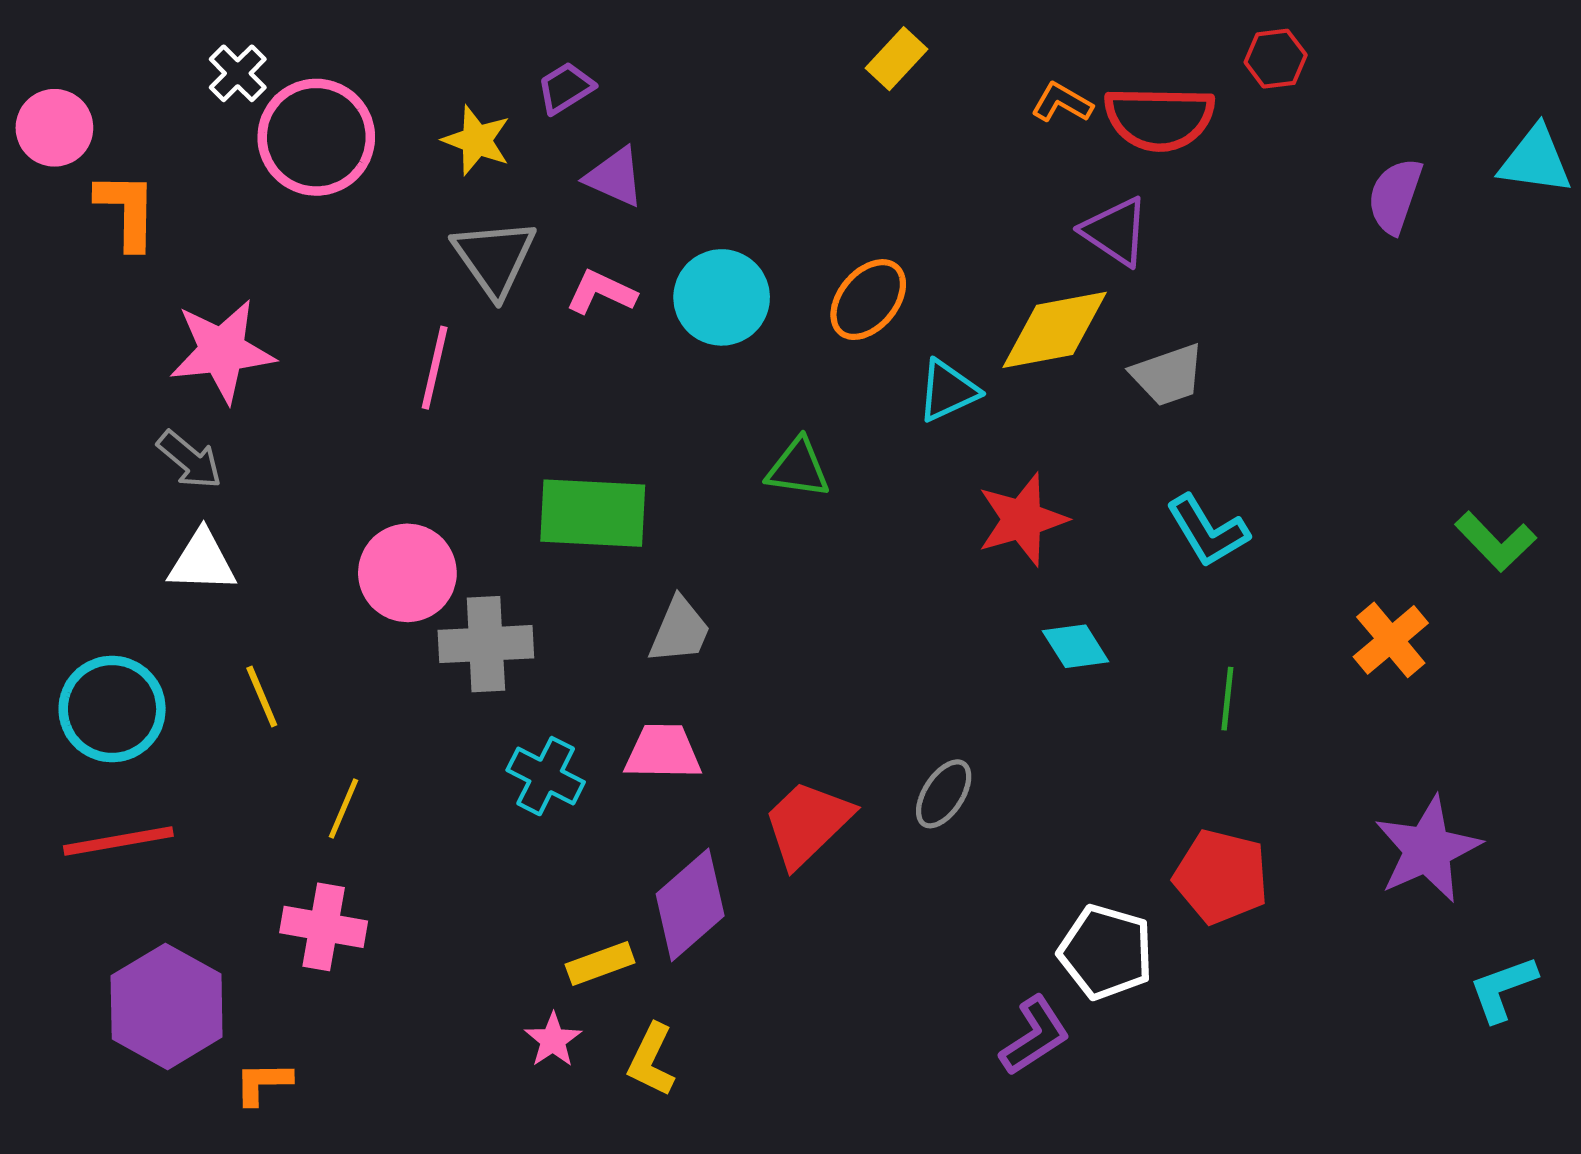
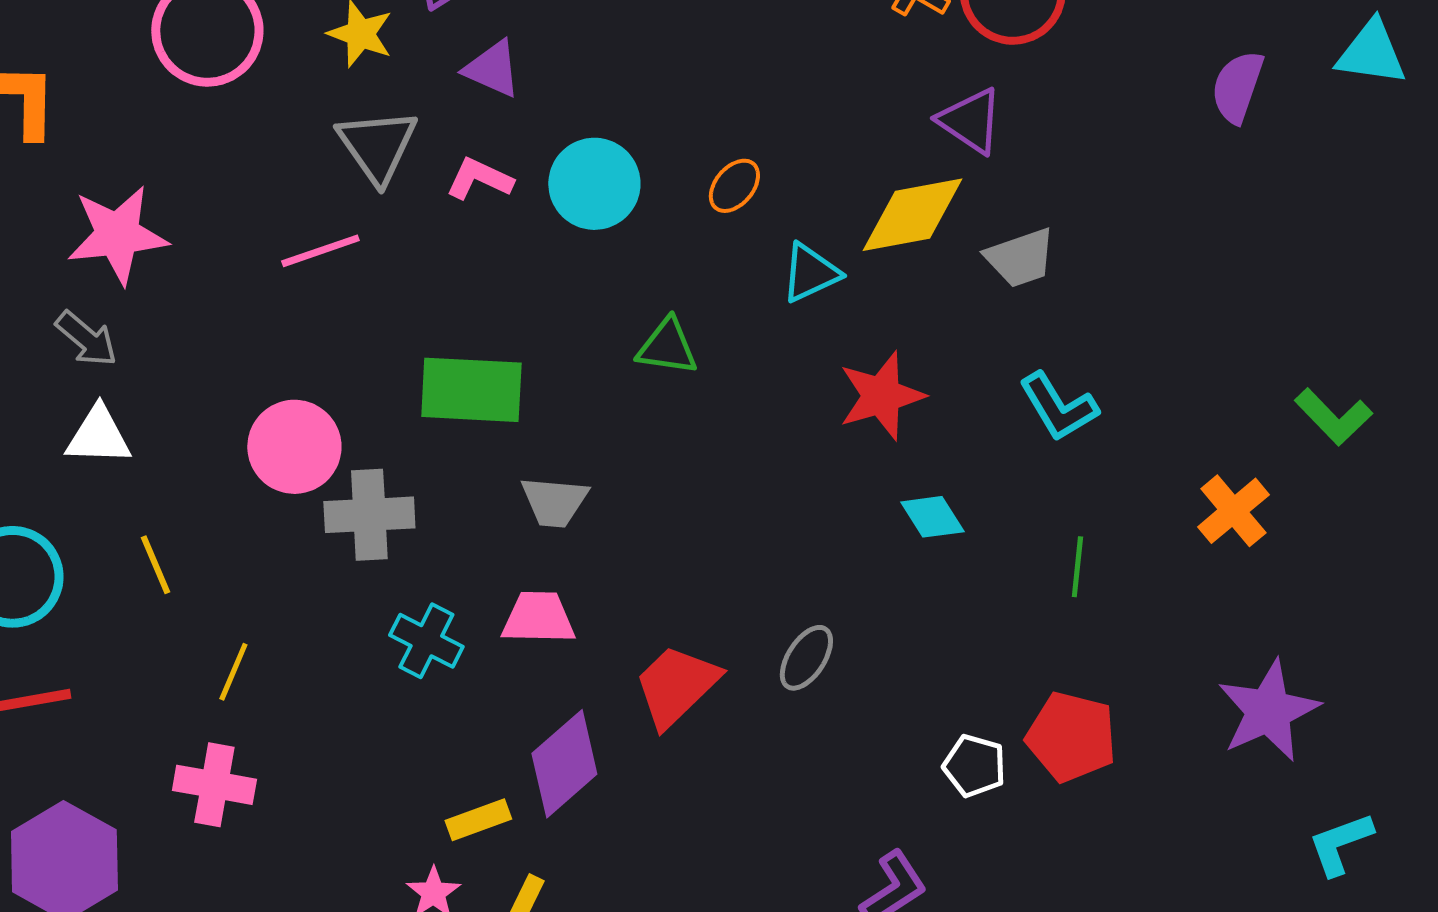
orange ellipse: (868, 300) -> (734, 186), size x0.7
pink line: (435, 368) -> (320, 251), turned 58
gray trapezoid: (680, 630) -> (554, 502), turned 72
white pentagon: (1106, 952) -> (974, 766), moved, size x0.7

